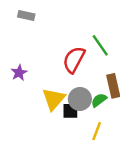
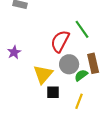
gray circle: (80, 99) -> (69, 64), moved
black square: (70, 111) -> (53, 92), moved

